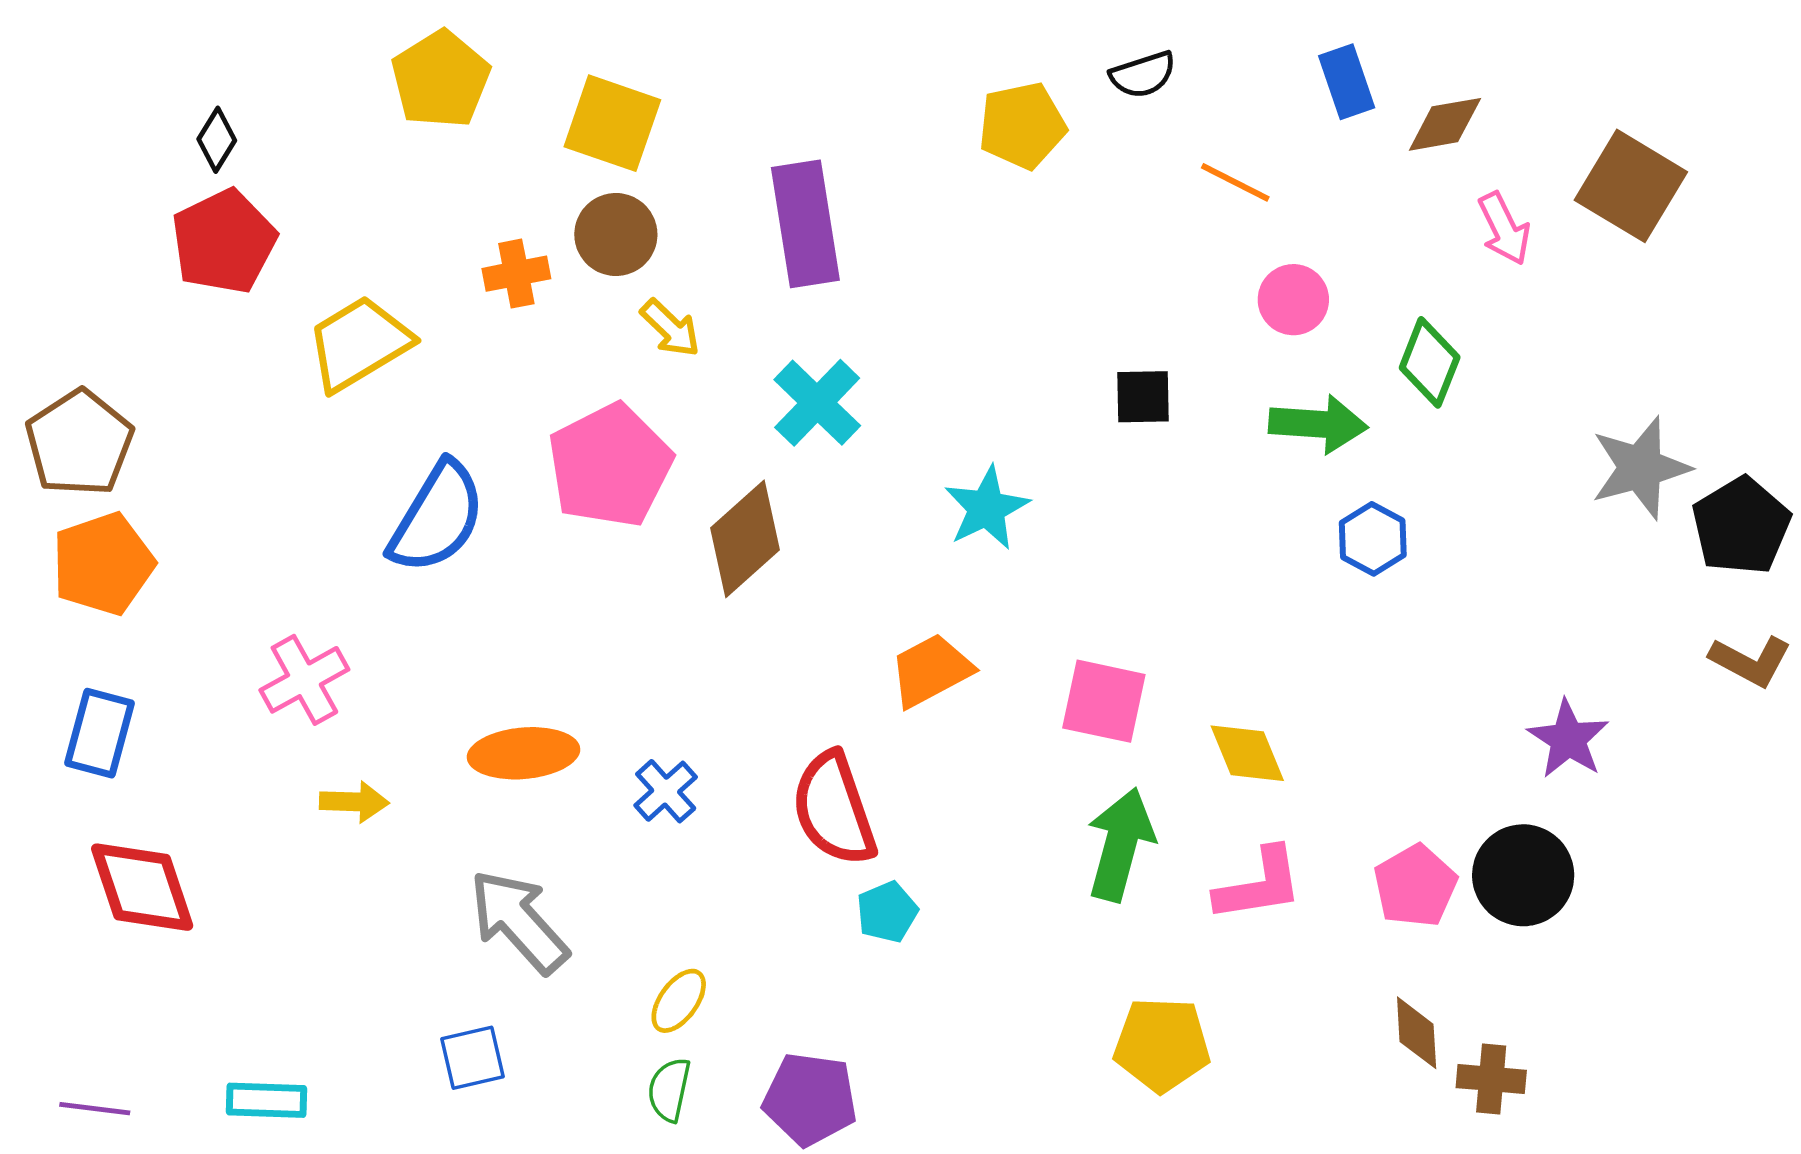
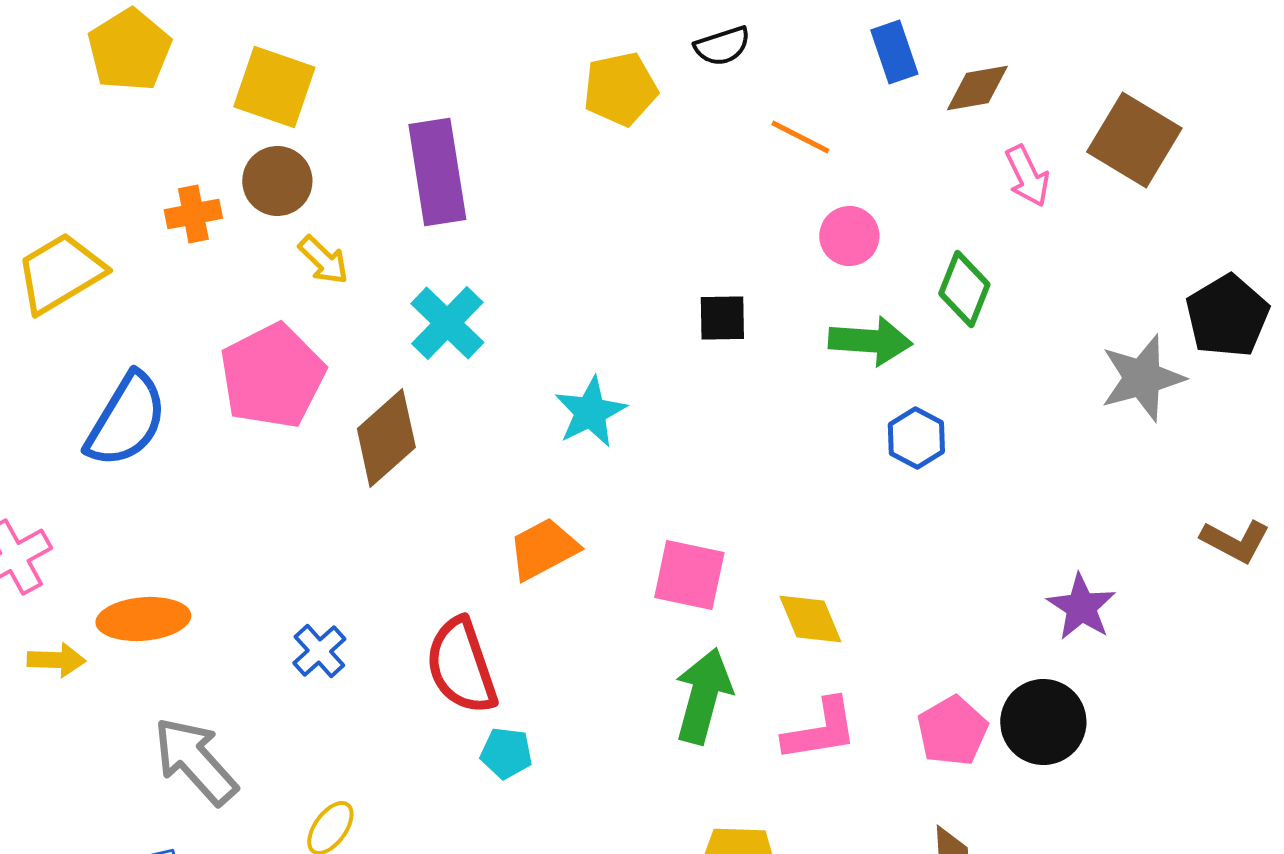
black pentagon: (1741, 526) -> (1227, 316), moved
orange ellipse: (524, 753) -> (143, 619), moved
cyan pentagon: (887, 912) -> (506, 753), turned 30

